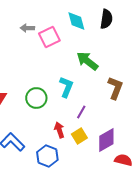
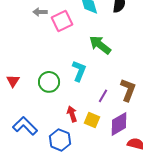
brown L-shape: (115, 88) -> (128, 90), moved
purple line: (81, 112) -> (103, 96), moved
yellow square: (79, 136) -> (92, 120), turned -35

